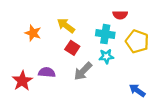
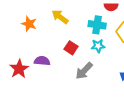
red square: (72, 48) -> (71, 48), moved
gray arrow: (83, 71) -> (84, 71), moved

